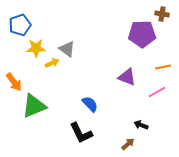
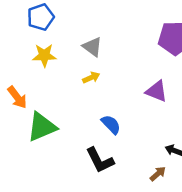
blue pentagon: (20, 25) -> (41, 17), moved
gray triangle: (67, 49) -> (92, 47), moved
yellow arrow: (52, 63) -> (91, 78), moved

